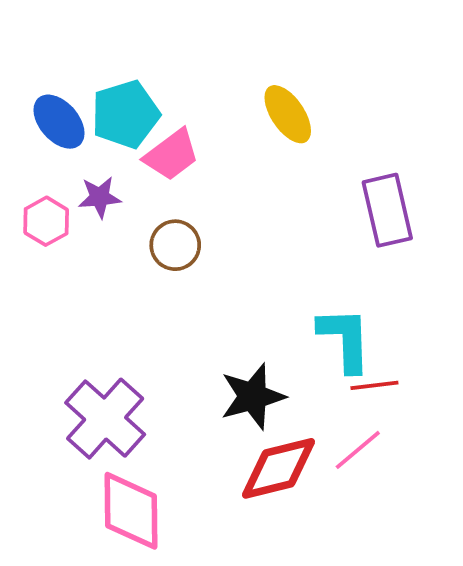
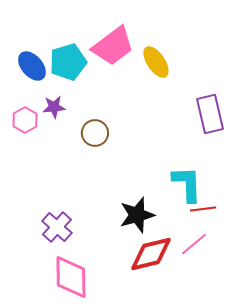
pink trapezoid: (172, 155) -> (113, 46), moved, size x1.4
purple cross: (105, 419) -> (57, 227), size x0.7

